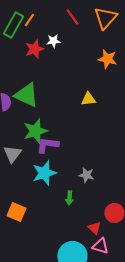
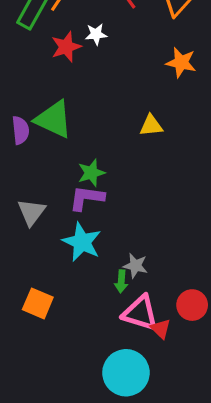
green star: (35, 131) -> (91, 173), moved, size x0.7
cyan star: (44, 173) -> (82, 242), turned -30
gray star: (86, 175) -> (135, 266), moved
pink triangle: (100, 246) -> (140, 313), moved, size x1.4

